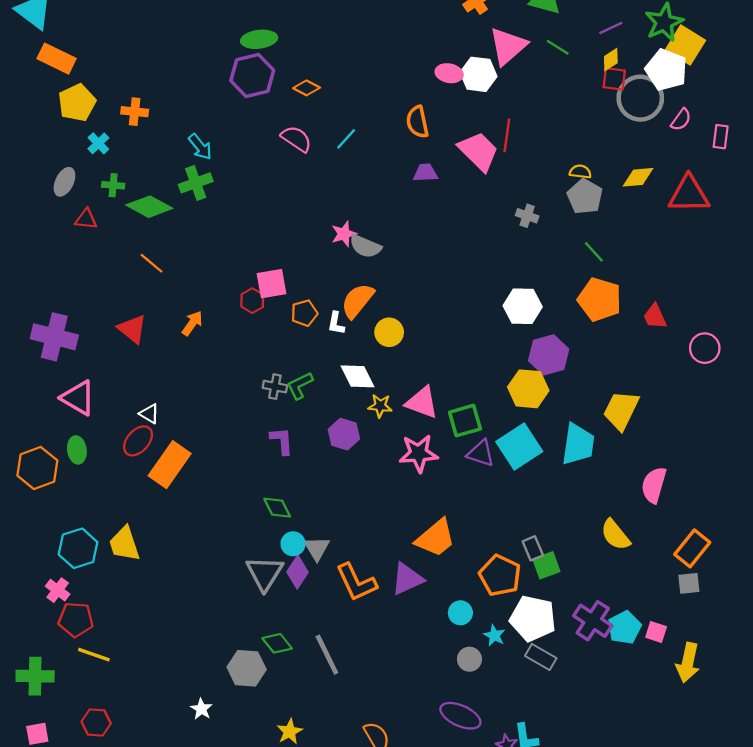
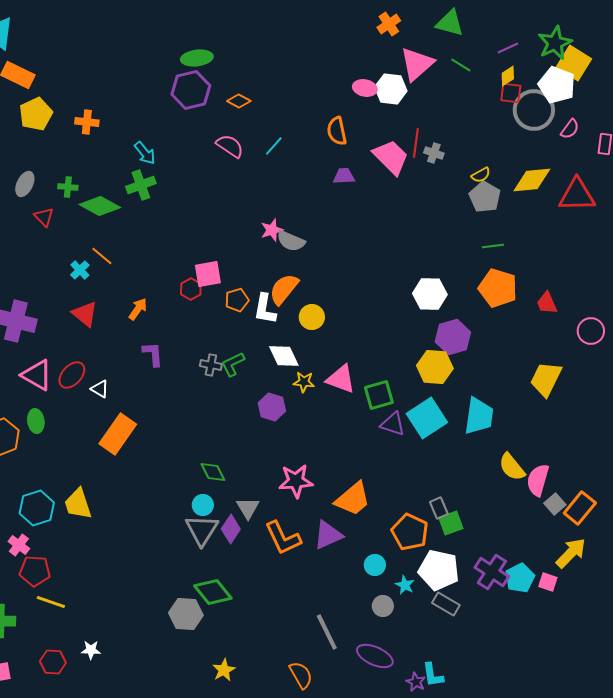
cyan cross: (98, 143) -> (80, 270), moved
yellow semicircle: (580, 172) -> (481, 175), turned 144
yellow diamond: (638, 177) -> (532, 180), size x1.4
gray cross: (527, 216) -> (434, 153), moved
red triangle: (86, 219) -> (44, 217), turned 40
green line: (594, 252) -> (493, 246), turned -55
white L-shape: (336, 323) -> (265, 309), size x1.5
yellow trapezoid: (621, 410) -> (546, 379), moved
red ellipse: (138, 441) -> (72, 375), moved
purple L-shape: (282, 441) -> (153, 354), moved
pink star: (419, 453) -> (296, 481), moved
pink semicircle: (654, 485) -> (538, 480), moved
yellow semicircle: (615, 535) -> (512, 467), moved
cyan circle: (293, 544) -> (203, 505), moved
gray square: (689, 583) -> (555, 504), moved, turned -35
green diamond: (277, 643) -> (213, 592), size x1.4
gray line: (327, 655) -> (327, 632), moved
yellow arrow: (688, 663) -> (571, 553), moved, turned -148
white star: (201, 709) -> (91, 650), moved, turned -30

